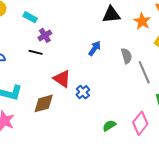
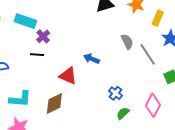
cyan rectangle: (30, 17) -> (25, 21), size x1.5
blue arrow: (95, 48) -> (91, 59), moved, turned -91
blue cross: (83, 92) -> (116, 93), moved

